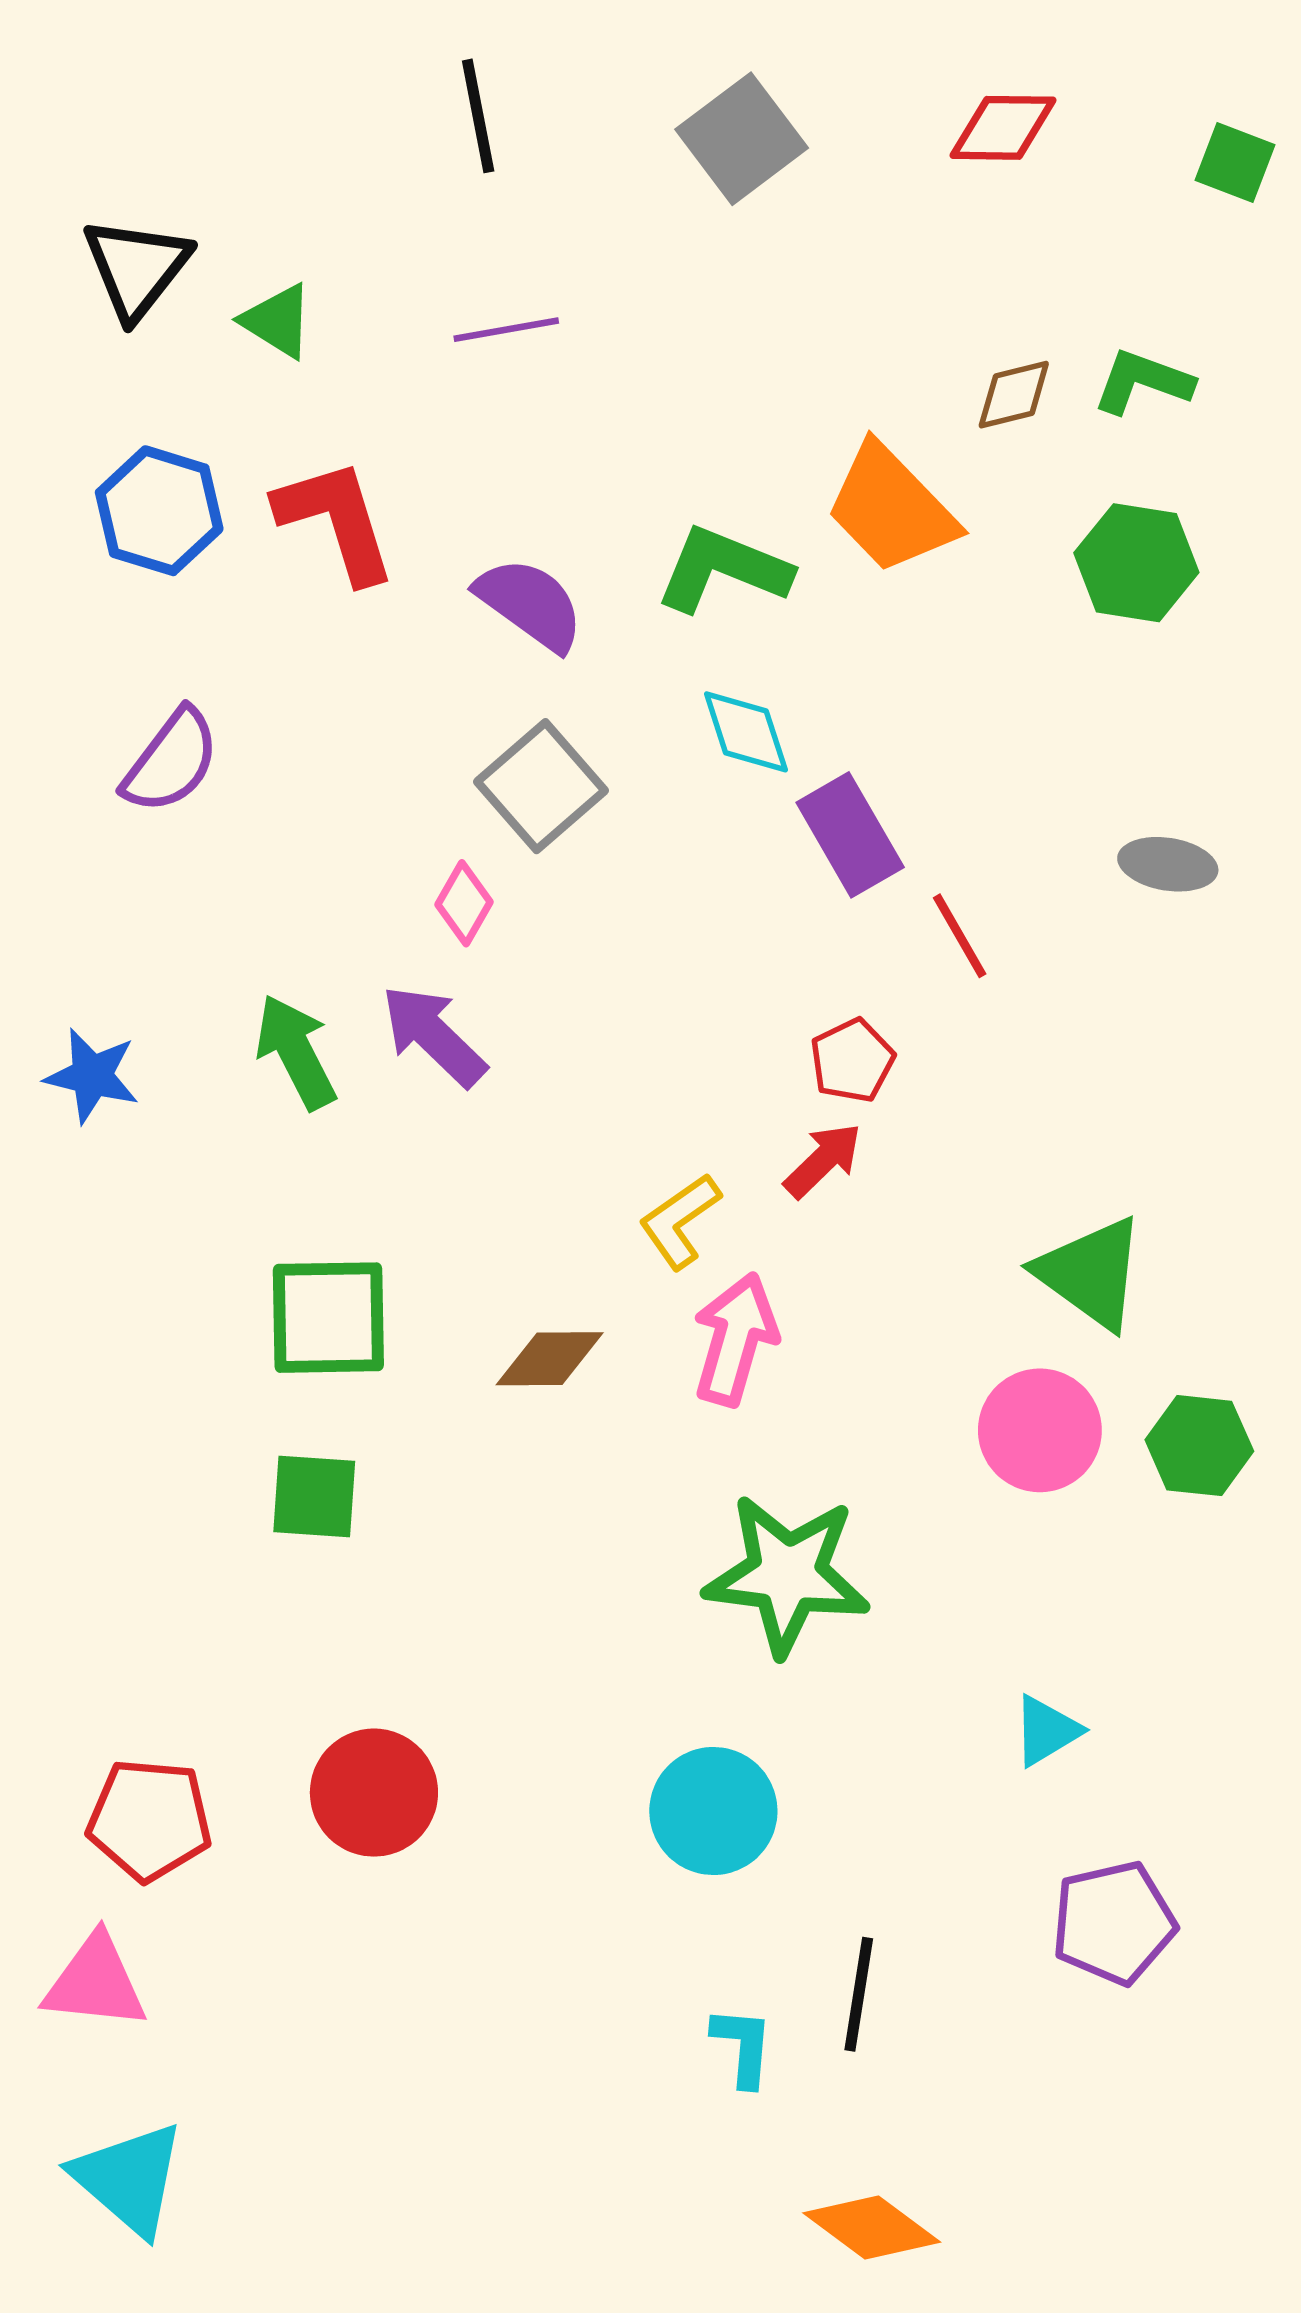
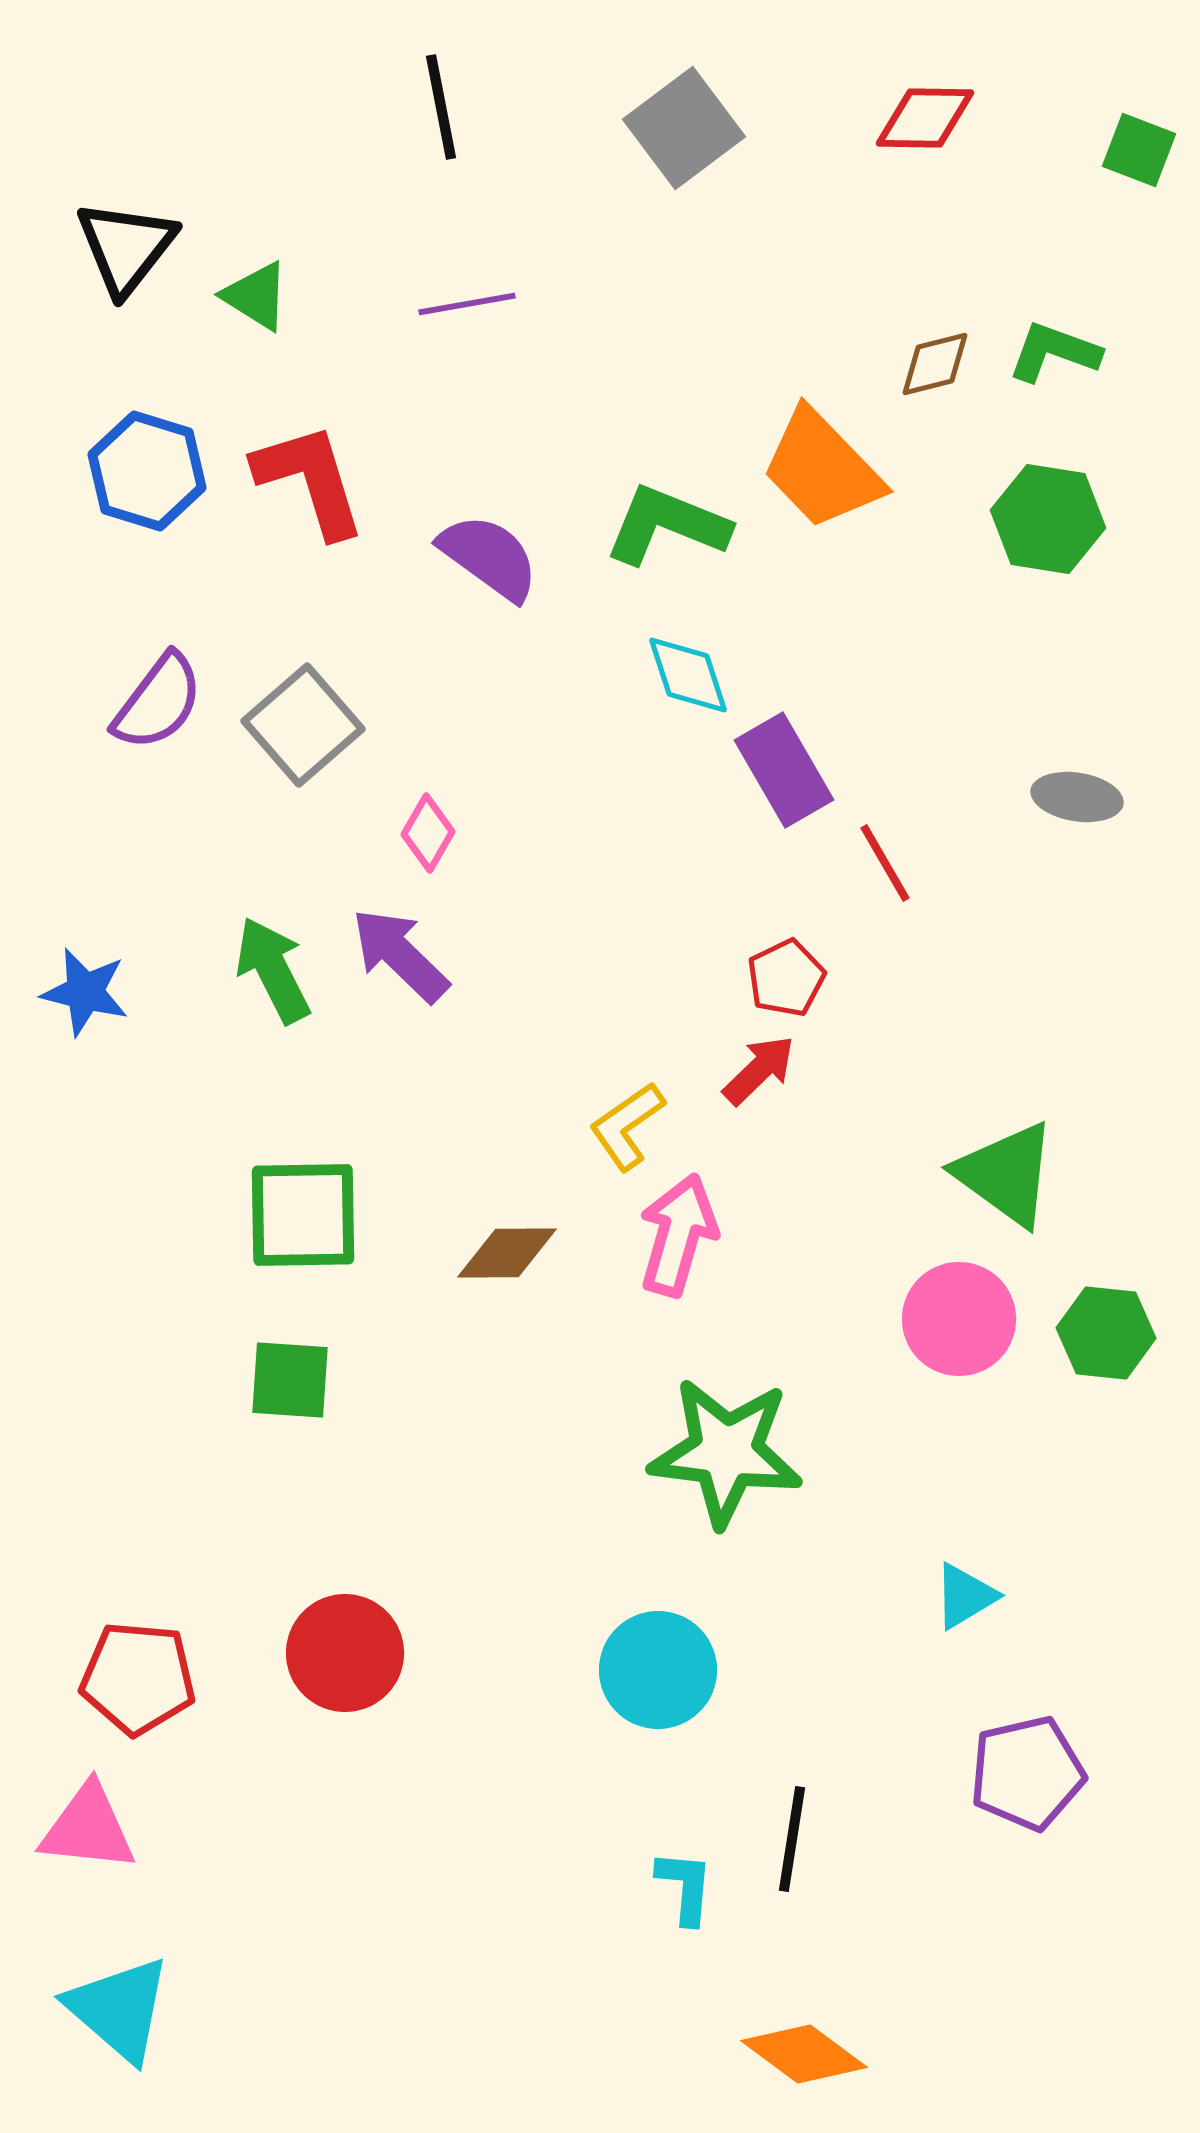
gray square: (541, 786) -> (303, 725), moved

